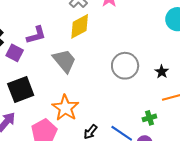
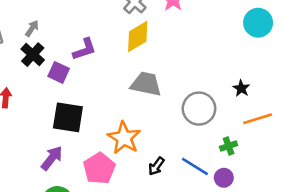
gray trapezoid: (64, 61) -> (146, 84), moved, turned -36
gray circle: (125, 66) -> (199, 109), moved
black square: (21, 90) -> (68, 117), turned 32

